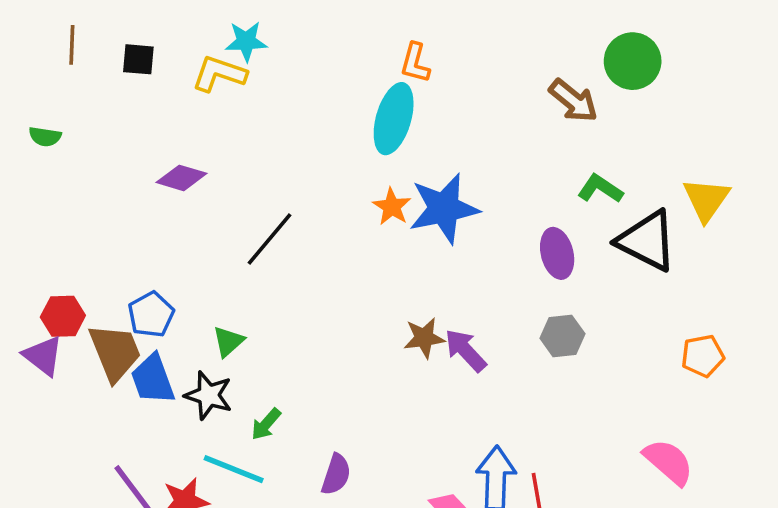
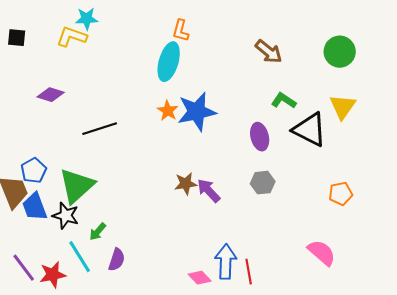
black square: (138, 59) -> (17, 38), moved
green circle: (633, 61) -> (340, 52), moved
black line: (270, 239) -> (100, 129), turned 32
green triangle: (228, 341) -> (77, 186), size x2.0
cyan line: (234, 469) -> (80, 257), turned 36
purple semicircle: (336, 474) -> (117, 260), moved

